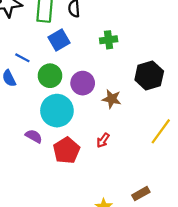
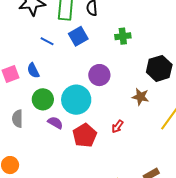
blue line: (22, 58) -> (47, 41), moved
green circle: (50, 76) -> (43, 99), moved
brown star: (112, 99) -> (140, 97), moved

